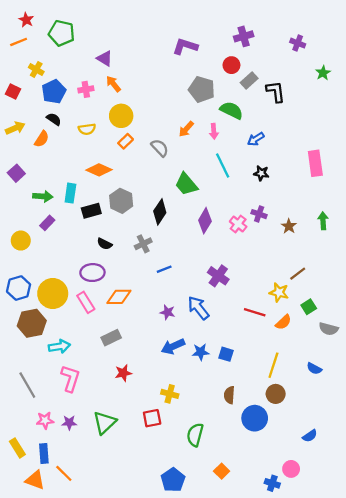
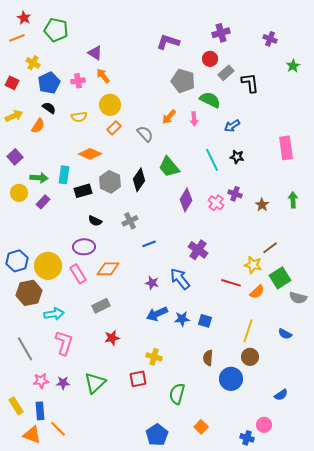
cyan line: (223, 166) -> (212, 160), moved
black diamond: (160, 212) -> (139, 180), moved
yellow circle: (21, 241) -> (19, 193), moved
green square: (309, 307) -> (280, 278), size x1.5

